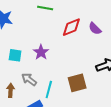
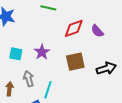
gray arrow: (29, 79) -> (29, 79), turned 35
brown square: (77, 83) -> (75, 62), moved

